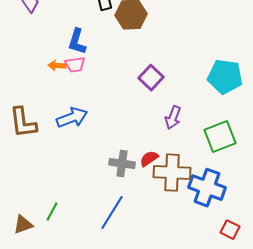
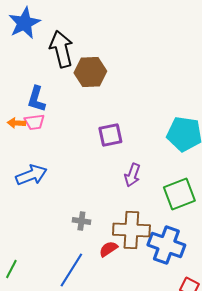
purple square: (151, 78) -> (110, 135), turned 35
red semicircle: (149, 159) -> (108, 249), moved
gray cross: (122, 164) -> (81, 221), size x0.7

